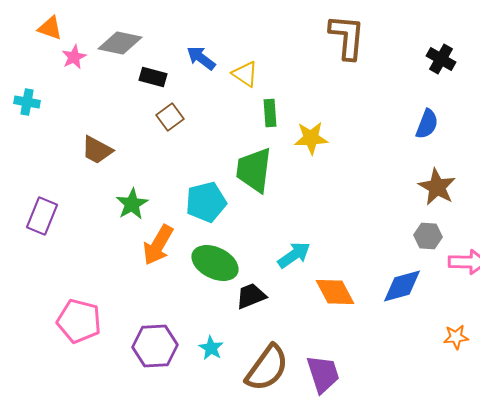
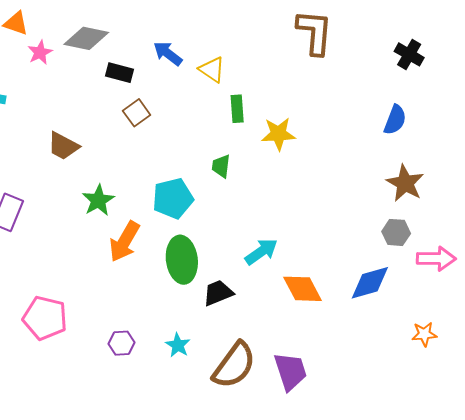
green trapezoid: (254, 170) -> (221, 166), size x0.5
green ellipse: (215, 263) -> (182, 260), turned 57
purple hexagon: (155, 346) -> (121, 343), size x0.6

